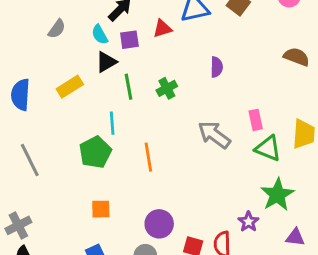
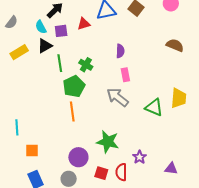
yellow rectangle: (70, 87) -> (19, 52), moved
green cross: (167, 88) -> (86, 65), turned -32
pink rectangle: (256, 120) -> (125, 75), moved
cyan line: (112, 123) -> (17, 127), moved
green pentagon: (95, 152) -> (74, 86), moved
green star: (277, 195) -> (108, 142), moved, turned -30
orange square: (101, 209) -> (32, 151), moved

